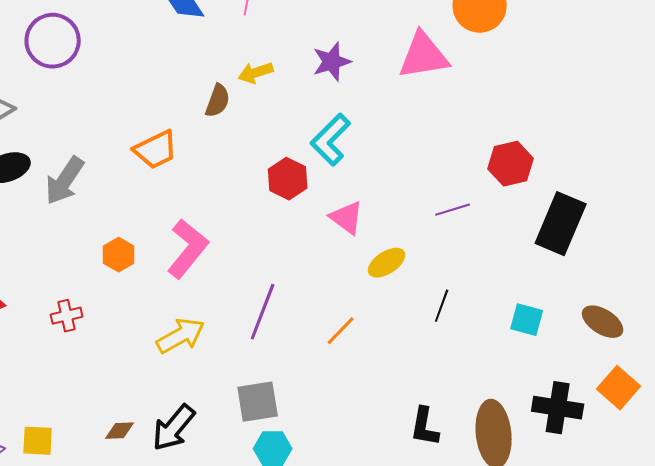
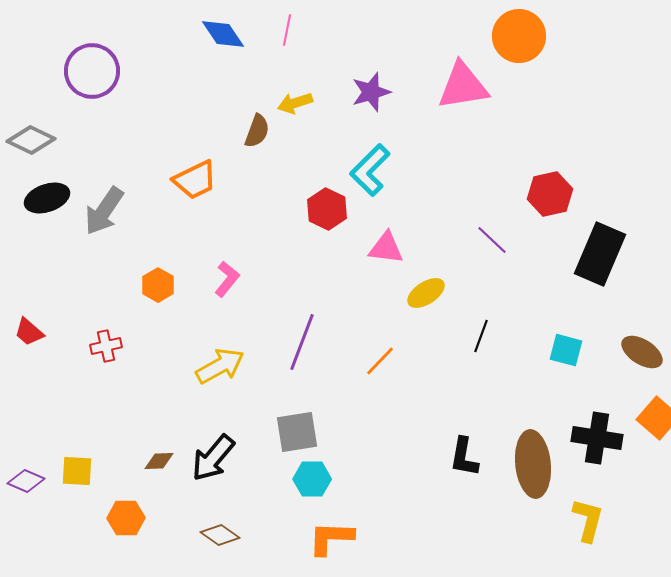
purple line: (453, 210) -> (492, 240), turned 60
pink triangle: (347, 218) -> (386, 248), turned -30
pink L-shape: (188, 249) -> (227, 279), size x0.6

